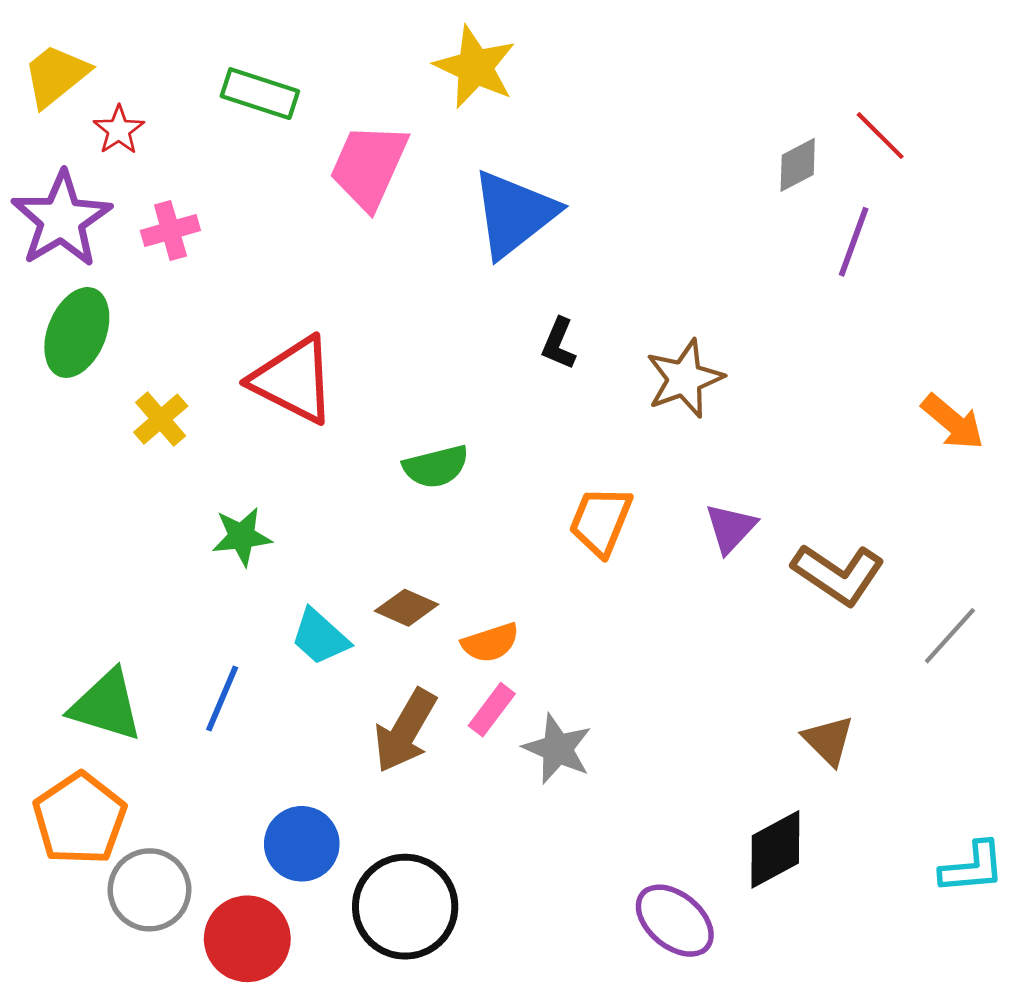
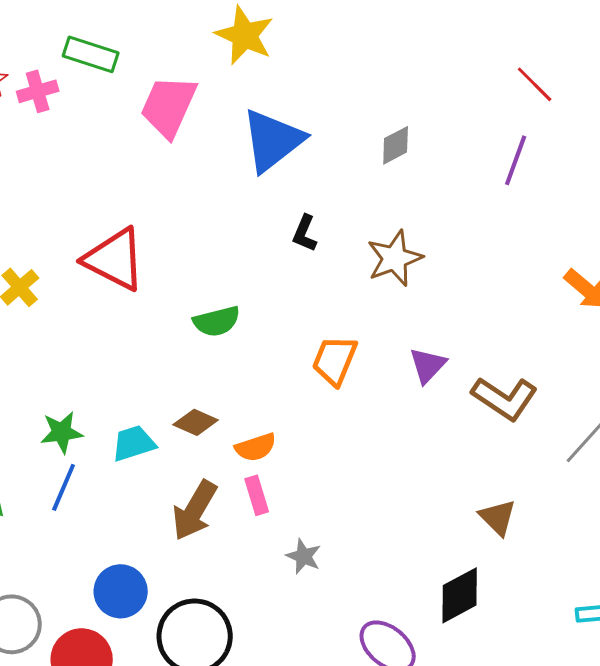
gray diamond: (798, 165) -> (396, 145), moved
pink cross: (170, 231) -> (38, 91), moved
green star: (242, 536) -> (62, 432), moved
cyan trapezoid: (320, 637) -> (134, 443), turned 120
pink rectangle: (492, 710) -> (257, 495), turned -54
gray star: (557, 749) -> (304, 556), moved, size x0.7

